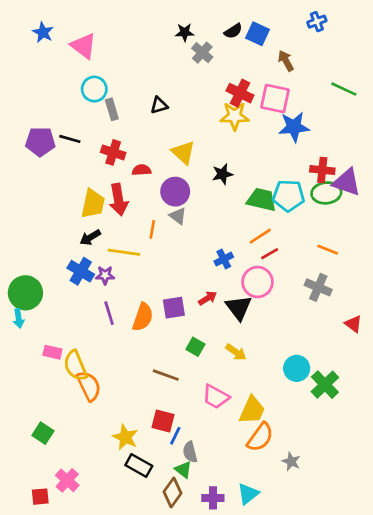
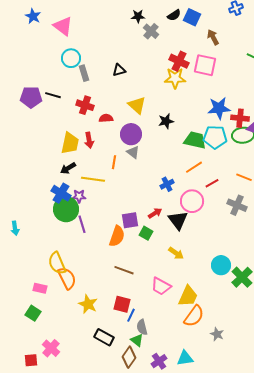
blue star: (294, 127) -> (219, 108), moved
red arrow: (119, 200) -> (89, 140), size x0.7
red line: (270, 254) -> (212, 183), moved
green circle: (25, 293) -> (66, 209), moved
orange semicircle: (143, 317) -> (117, 236), moved
green square: (195, 347) -> (146, 233), moved
pink rectangle: (52, 352) -> (40, 288), moved
yellow star: (125, 437) -> (88, 304), moved
cyan triangle: (248, 494) -> (185, 358), turned 30
purple cross: (213, 498) -> (159, 361), turned -35

